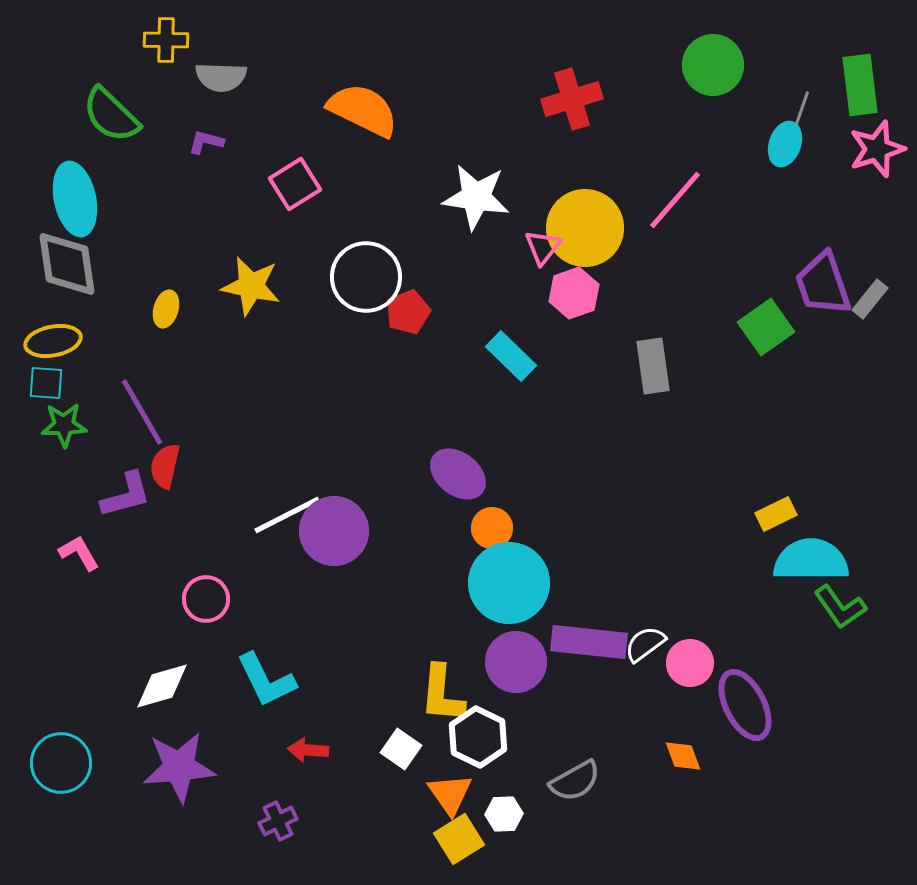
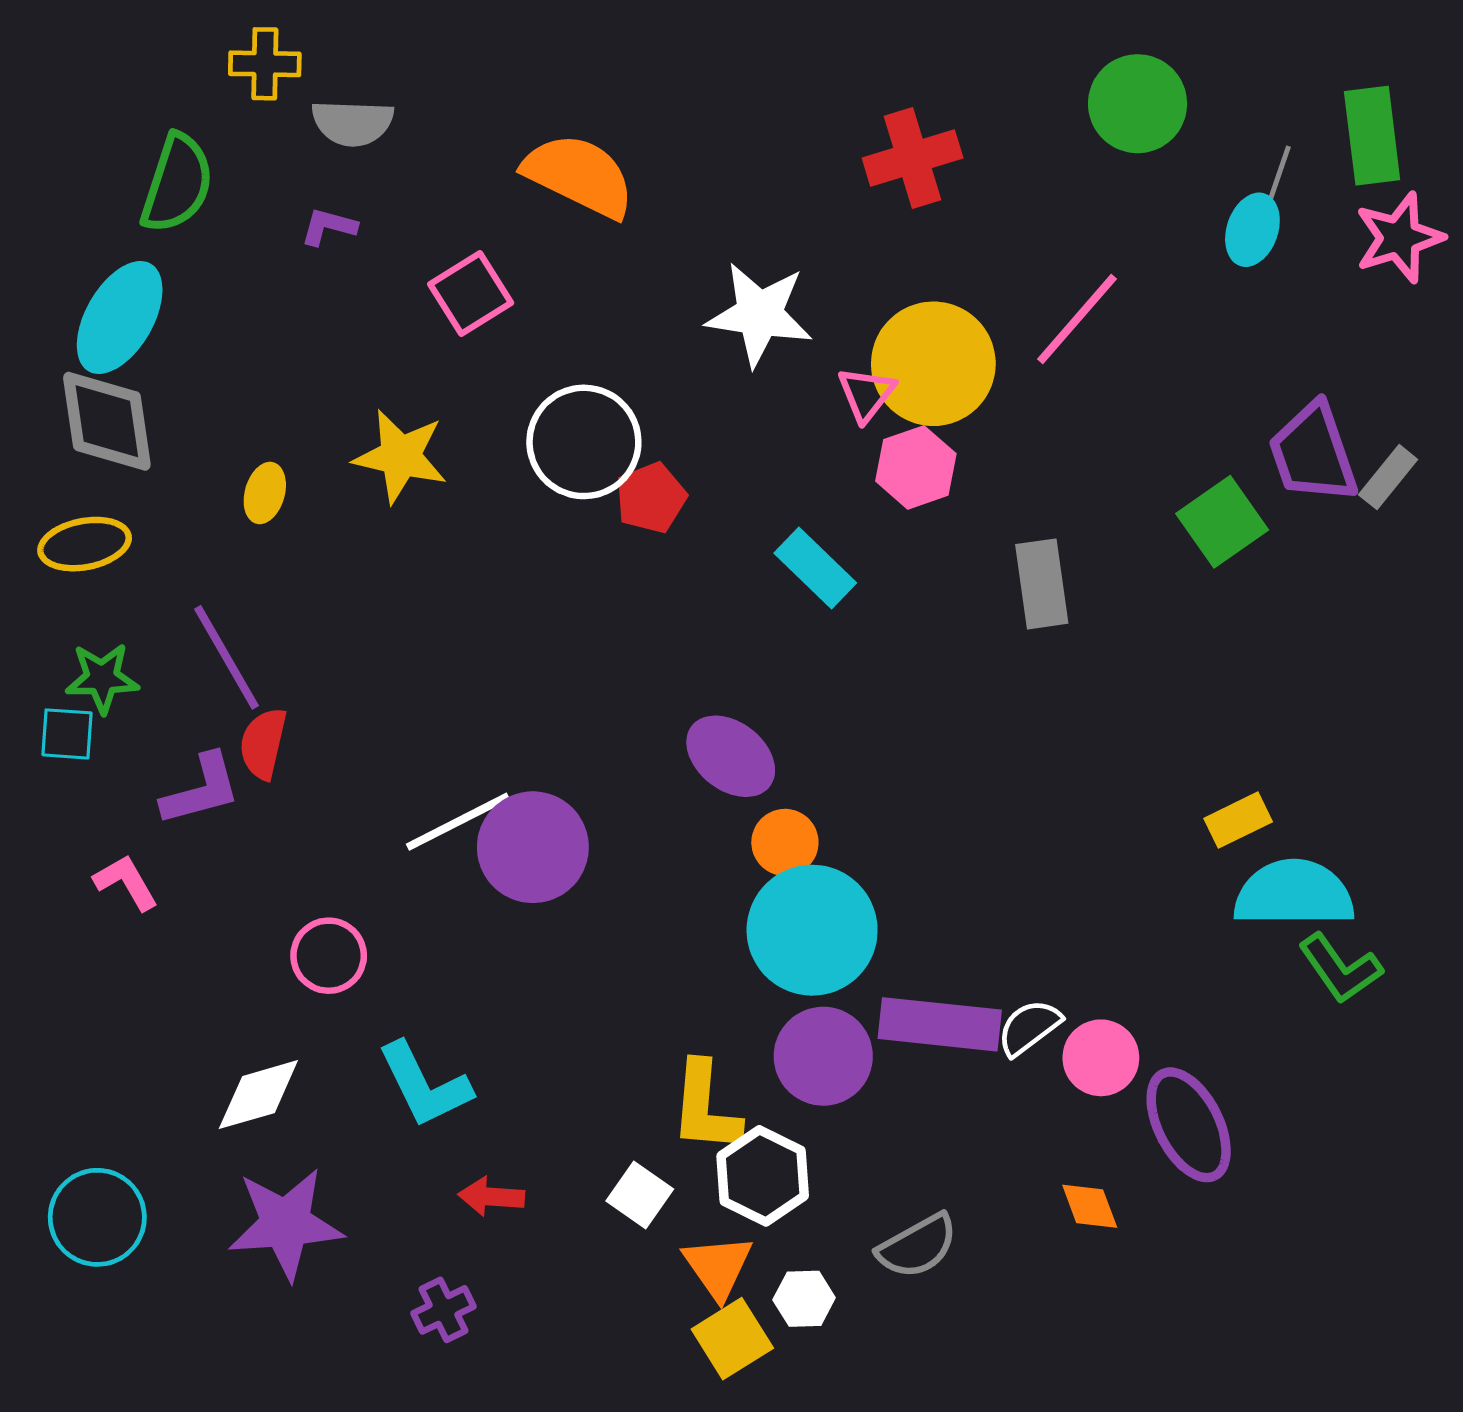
green semicircle: (111, 115) -> (177, 183), turned -116
cyan ellipse: (75, 199) -> (120, 317), turned 42
cyan square: (46, 383) -> (67, 734), moved

